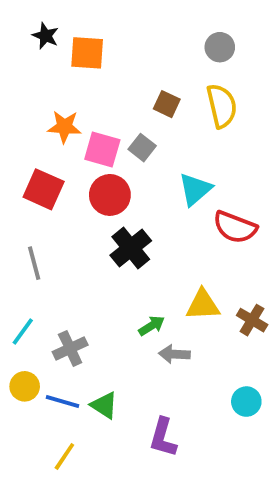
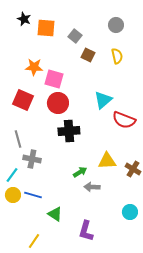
yellow semicircle: (222, 106) -> (117, 56), size x0.7
gray square: (142, 148) -> (75, 36), moved
black cross: (131, 248) -> (69, 131), turned 35
gray cross: (70, 348) -> (32, 159), moved, turned 36
yellow circle: (25, 386) -> (13, 195), moved
blue line: (63, 402) -> (33, 195), moved

